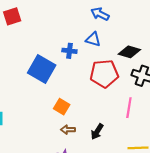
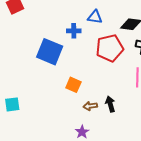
brown arrow: (68, 130) -> (90, 106), moved
black arrow: (97, 132) -> (110, 104), turned 140

